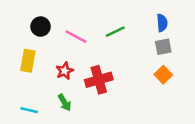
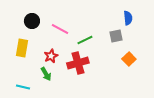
green line: (115, 32) -> (85, 40), moved
gray square: (163, 47) -> (116, 36), moved
green arrow: (65, 103) -> (46, 74), moved

